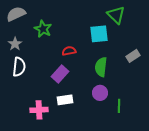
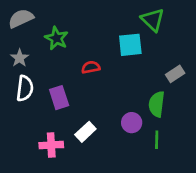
green semicircle: (101, 67) -> (157, 104), moved
purple rectangle: (60, 74) -> (59, 98), moved, turned -60
white rectangle: (65, 100) -> (85, 132), turned -35

